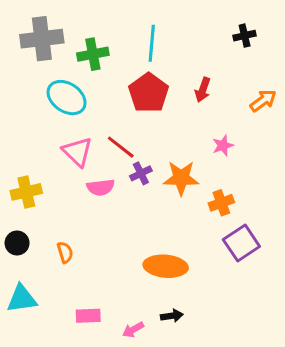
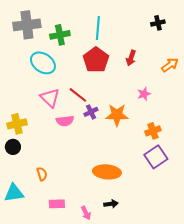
orange cross: (221, 203) -> (153, 131), moved
black circle: (17, 243) -> (13, 147), moved
orange semicircle: (65, 252) -> (42, 174), moved
pink arrow: (133, 330) -> (86, 213), turned -88

